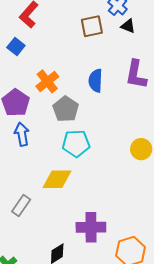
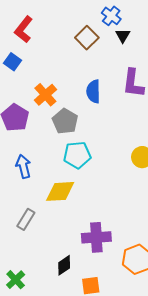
brown square: (92, 26) -> (87, 38), turned -30
black triangle: (128, 26) -> (123, 36), turned 42
blue arrow: (22, 134) -> (23, 166), moved

